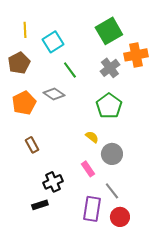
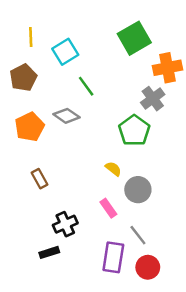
gray cross: (110, 68) -> (153, 99), moved

